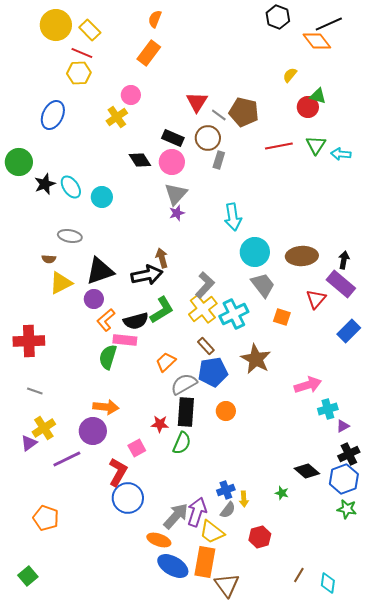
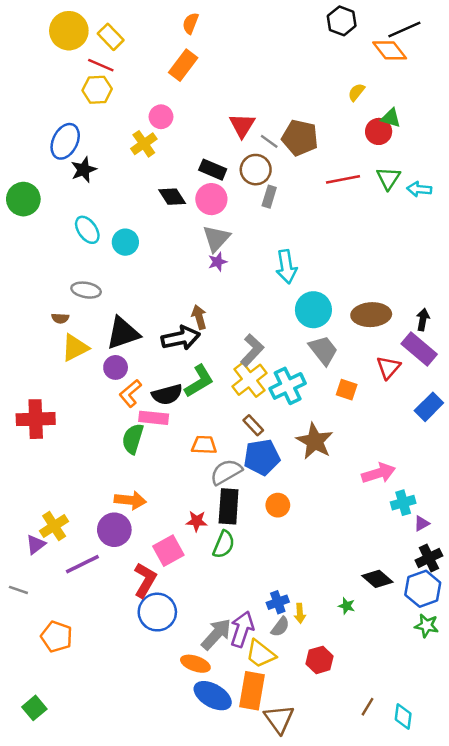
black star: (45, 184) -> (84, 170), moved
orange trapezoid: (166, 362) -> (204, 445), turned 45
gray line: (35, 391) -> (18, 590), moved
pink square: (137, 448) -> (168, 551), size x1.4

